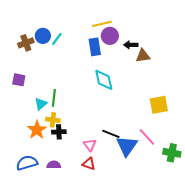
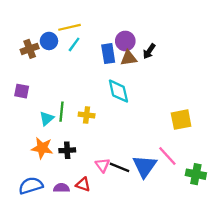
yellow line: (102, 24) -> (69, 27), moved
cyan line: (57, 39) -> (74, 44), moved
black arrow: (131, 45) -> (149, 51), turned -56
brown triangle: (143, 56) -> (129, 58), moved
yellow cross: (53, 120) -> (87, 115), moved
orange star: (37, 130) -> (42, 148), turned -30
black line: (111, 134) -> (120, 167), moved
red triangle: (89, 164) -> (83, 184), moved

